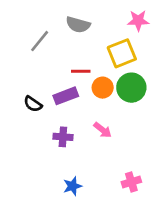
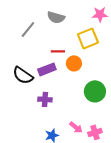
green circle: (131, 88) -> (95, 91), moved
black semicircle: (33, 104) -> (23, 75), size x1.5
pink arrow: (103, 130) -> (76, 127), moved

